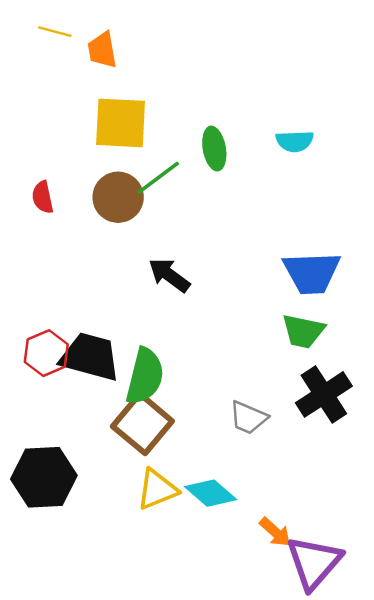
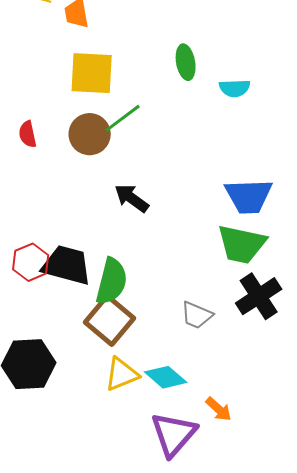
green ellipse: (214, 149) -> (186, 62), moved
green trapezoid: (303, 331) -> (242, 244), size x1.4
purple triangle: (314, 562) -> (174, 434), moved

